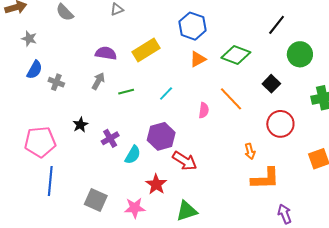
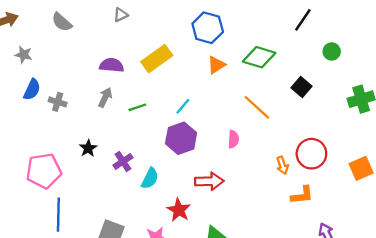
green circle: (300, 54) -> (332, 51), size x0.6
pink semicircle: (204, 110) -> (233, 139), moved
red circle: (280, 124) -> (311, 154), moved
purple hexagon: (161, 136) -> (181, 138), moved
red arrow: (185, 161) -> (209, 181), turned -30
orange L-shape: (265, 179) -> (302, 195), size x0.7

